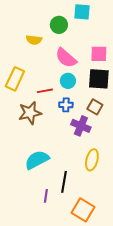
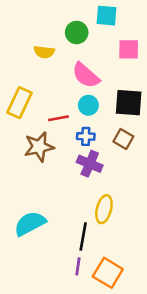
pink square: (99, 54) -> (129, 49), moved
purple cross: (81, 126) -> (90, 164), moved
cyan semicircle: (37, 160) -> (30, 223), moved
yellow ellipse: (92, 160) -> (104, 209), moved
purple line: (46, 196) -> (78, 266), moved

